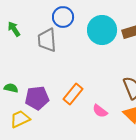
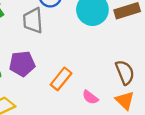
purple pentagon: (37, 98) -> (22, 64), moved

